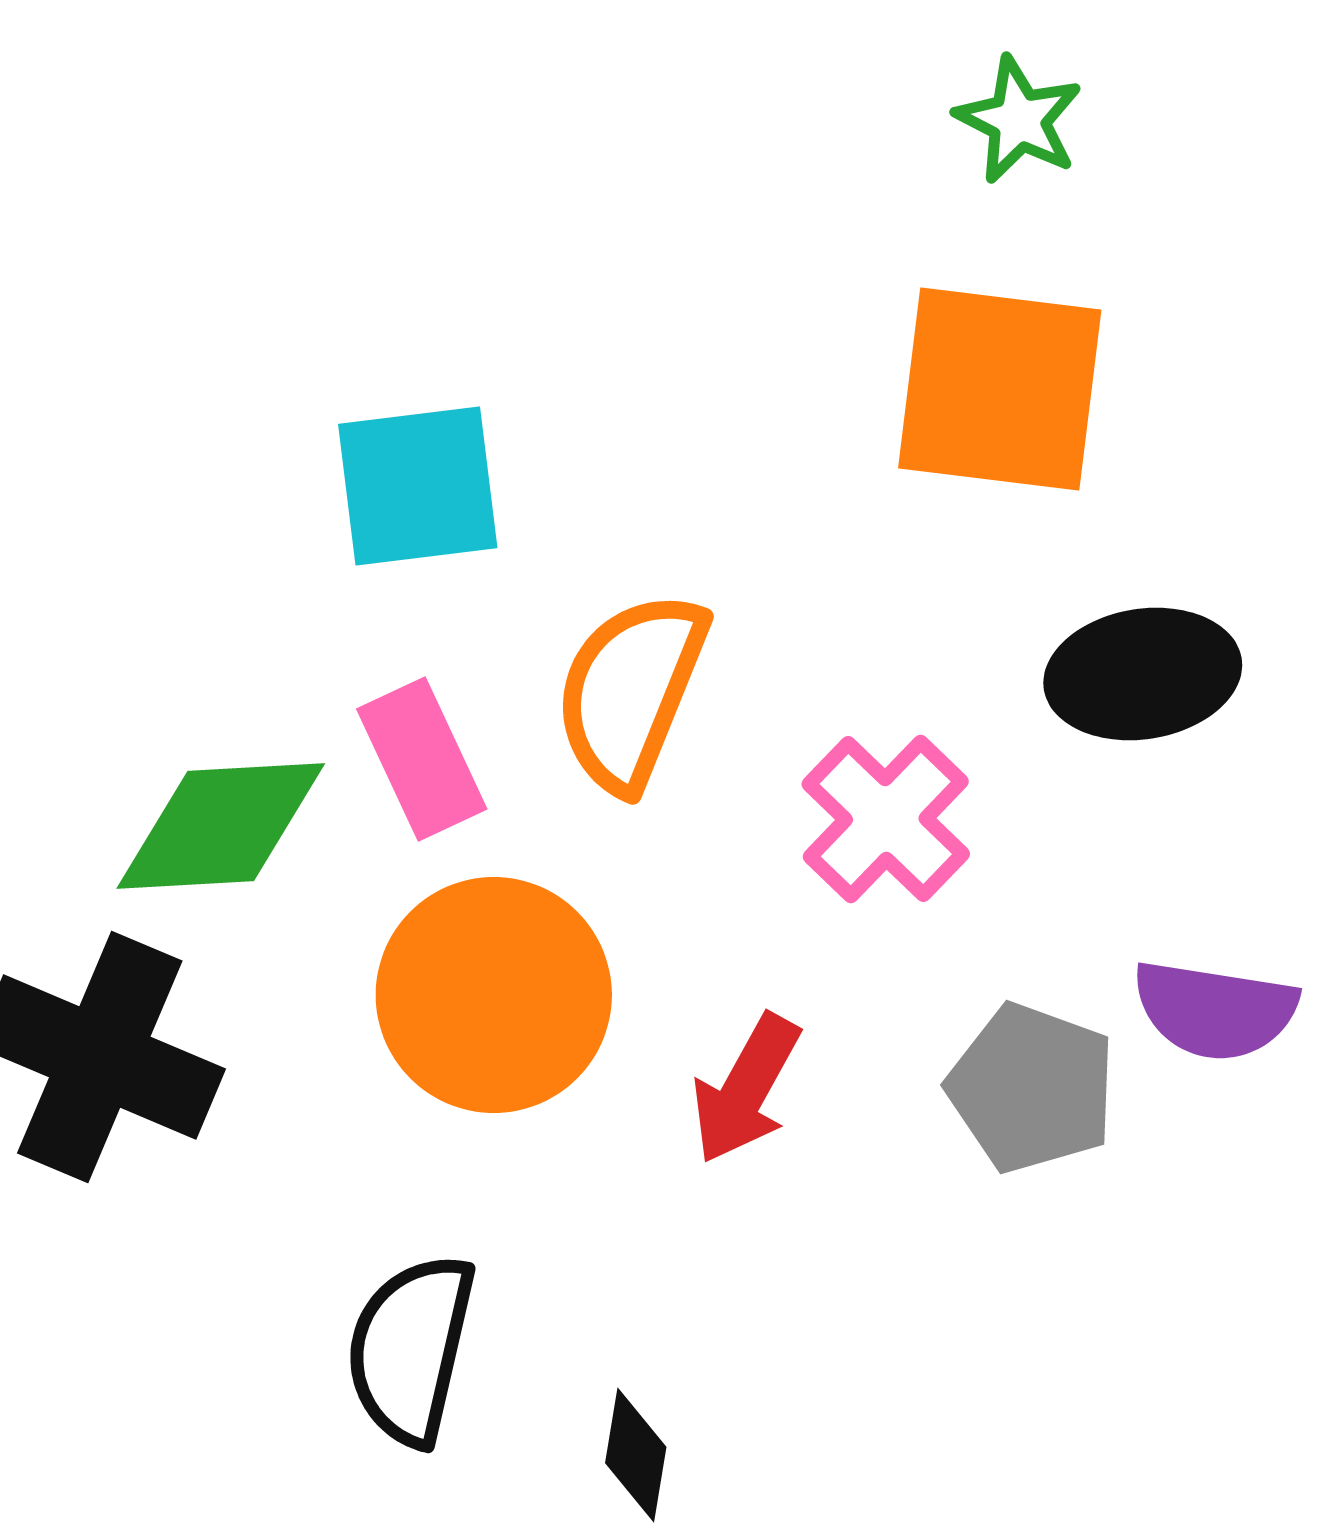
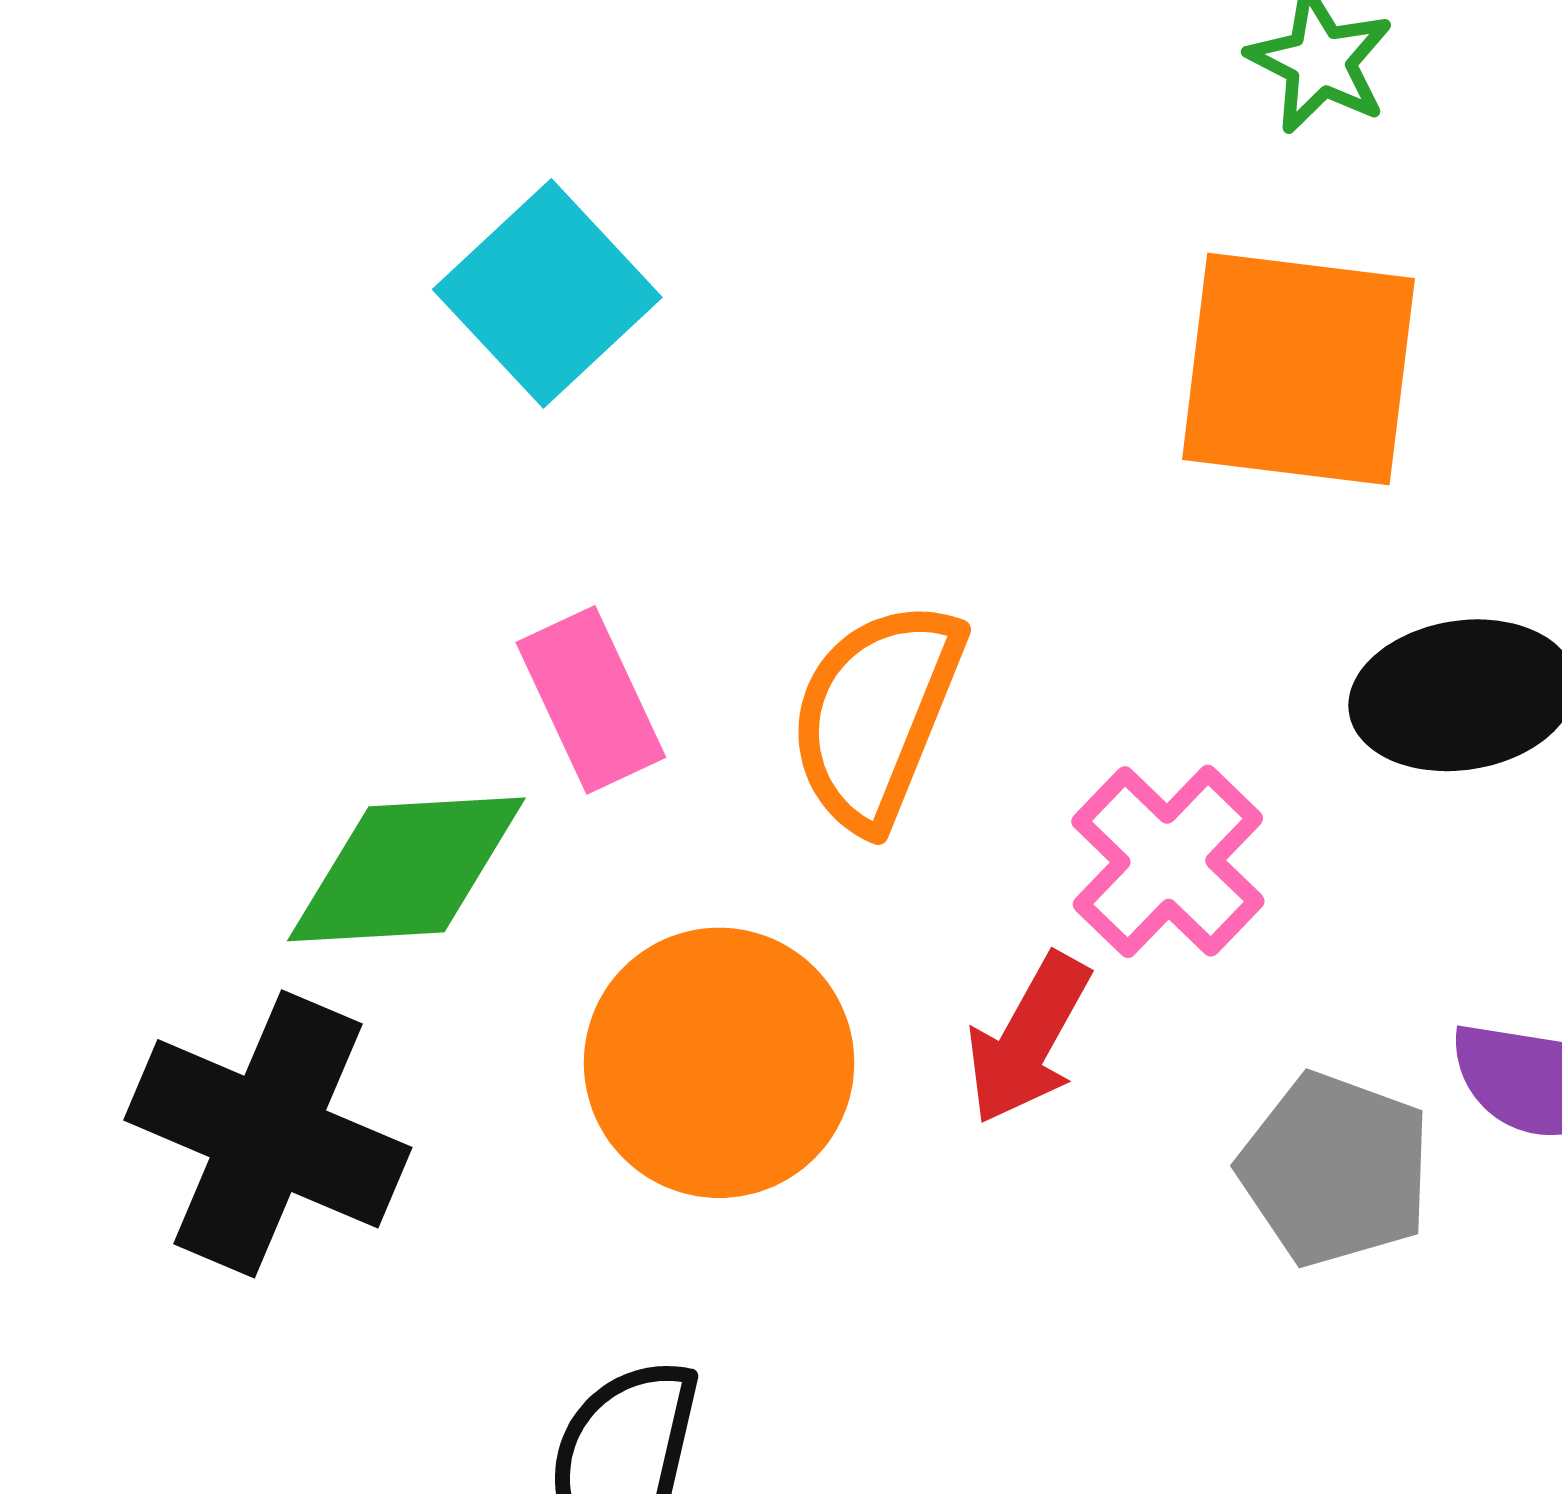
cyan square: (418, 486) -> (547, 293), moved, turned -36
pink rectangle: (422, 759) -> (591, 700), moved
red arrow: (746, 1089) -> (1028, 1039), moved

